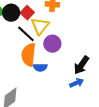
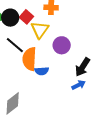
black line: (26, 34) -> (15, 45), moved
purple circle: (52, 44) -> (62, 45), moved

